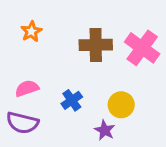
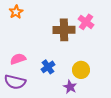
orange star: (31, 31) -> (16, 12), moved
pink cross: (142, 48) -> (86, 22), moved, size x0.7

